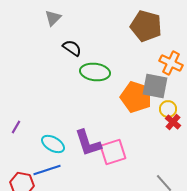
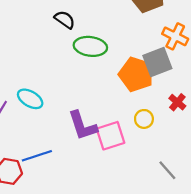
gray square: (155, 86) -> (157, 62), turned -32
yellow circle: (168, 109) -> (144, 119), moved
cyan ellipse: (53, 144) -> (30, 99), moved

